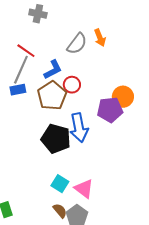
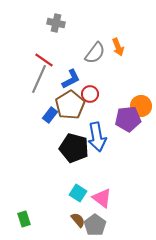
blue rectangle: (18, 90) -> (50, 115), moved, turned -42

